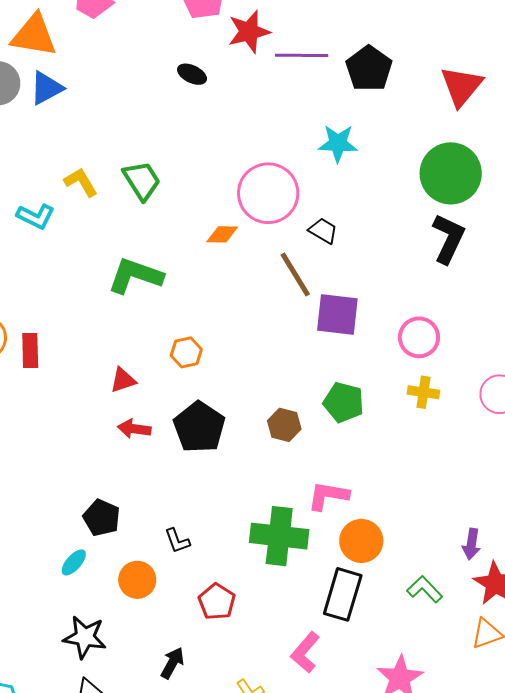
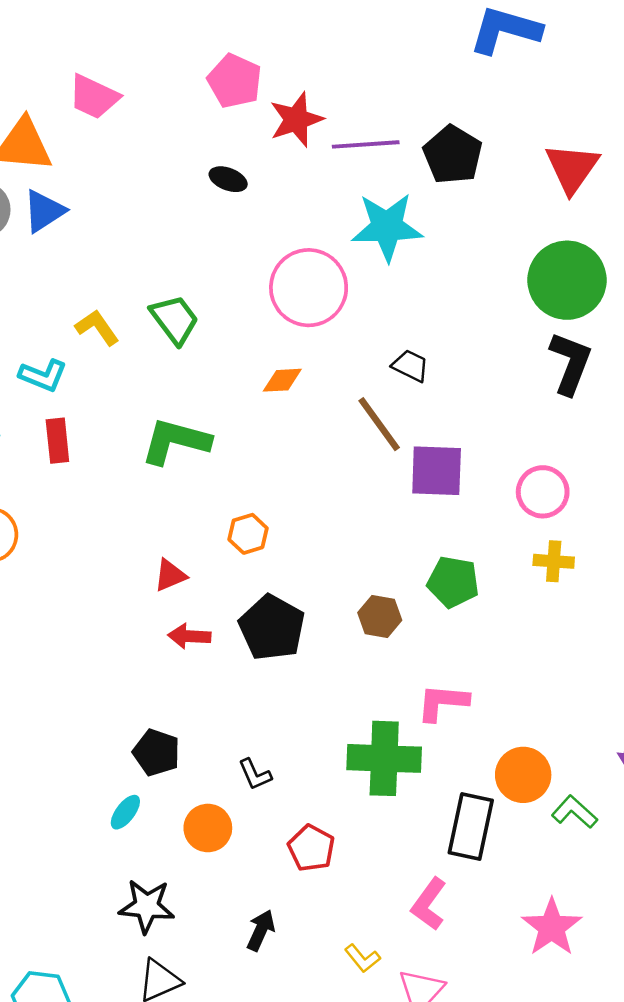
cyan star: (338, 143) -> (387, 227), moved, size x1.4
pink circle: (268, 193) -> (309, 288), moved
red rectangle: (30, 351) -> (57, 441), moved
orange circle: (361, 541) -> (523, 775), moved

